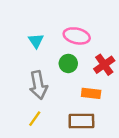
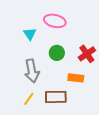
pink ellipse: (77, 36) -> (55, 21), moved
brown rectangle: (81, 121) -> (56, 97), moved

